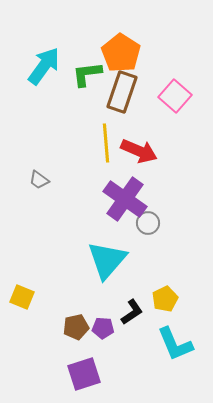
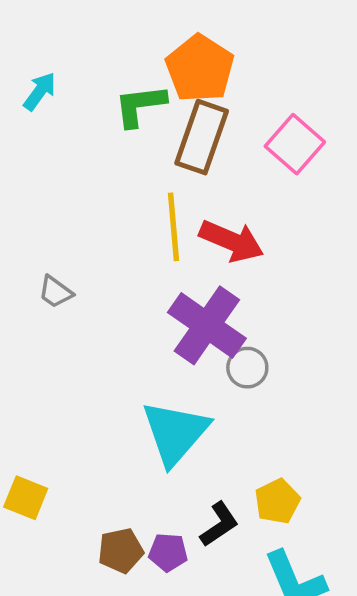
cyan arrow: (44, 66) -> (40, 91), moved, size x0.6

